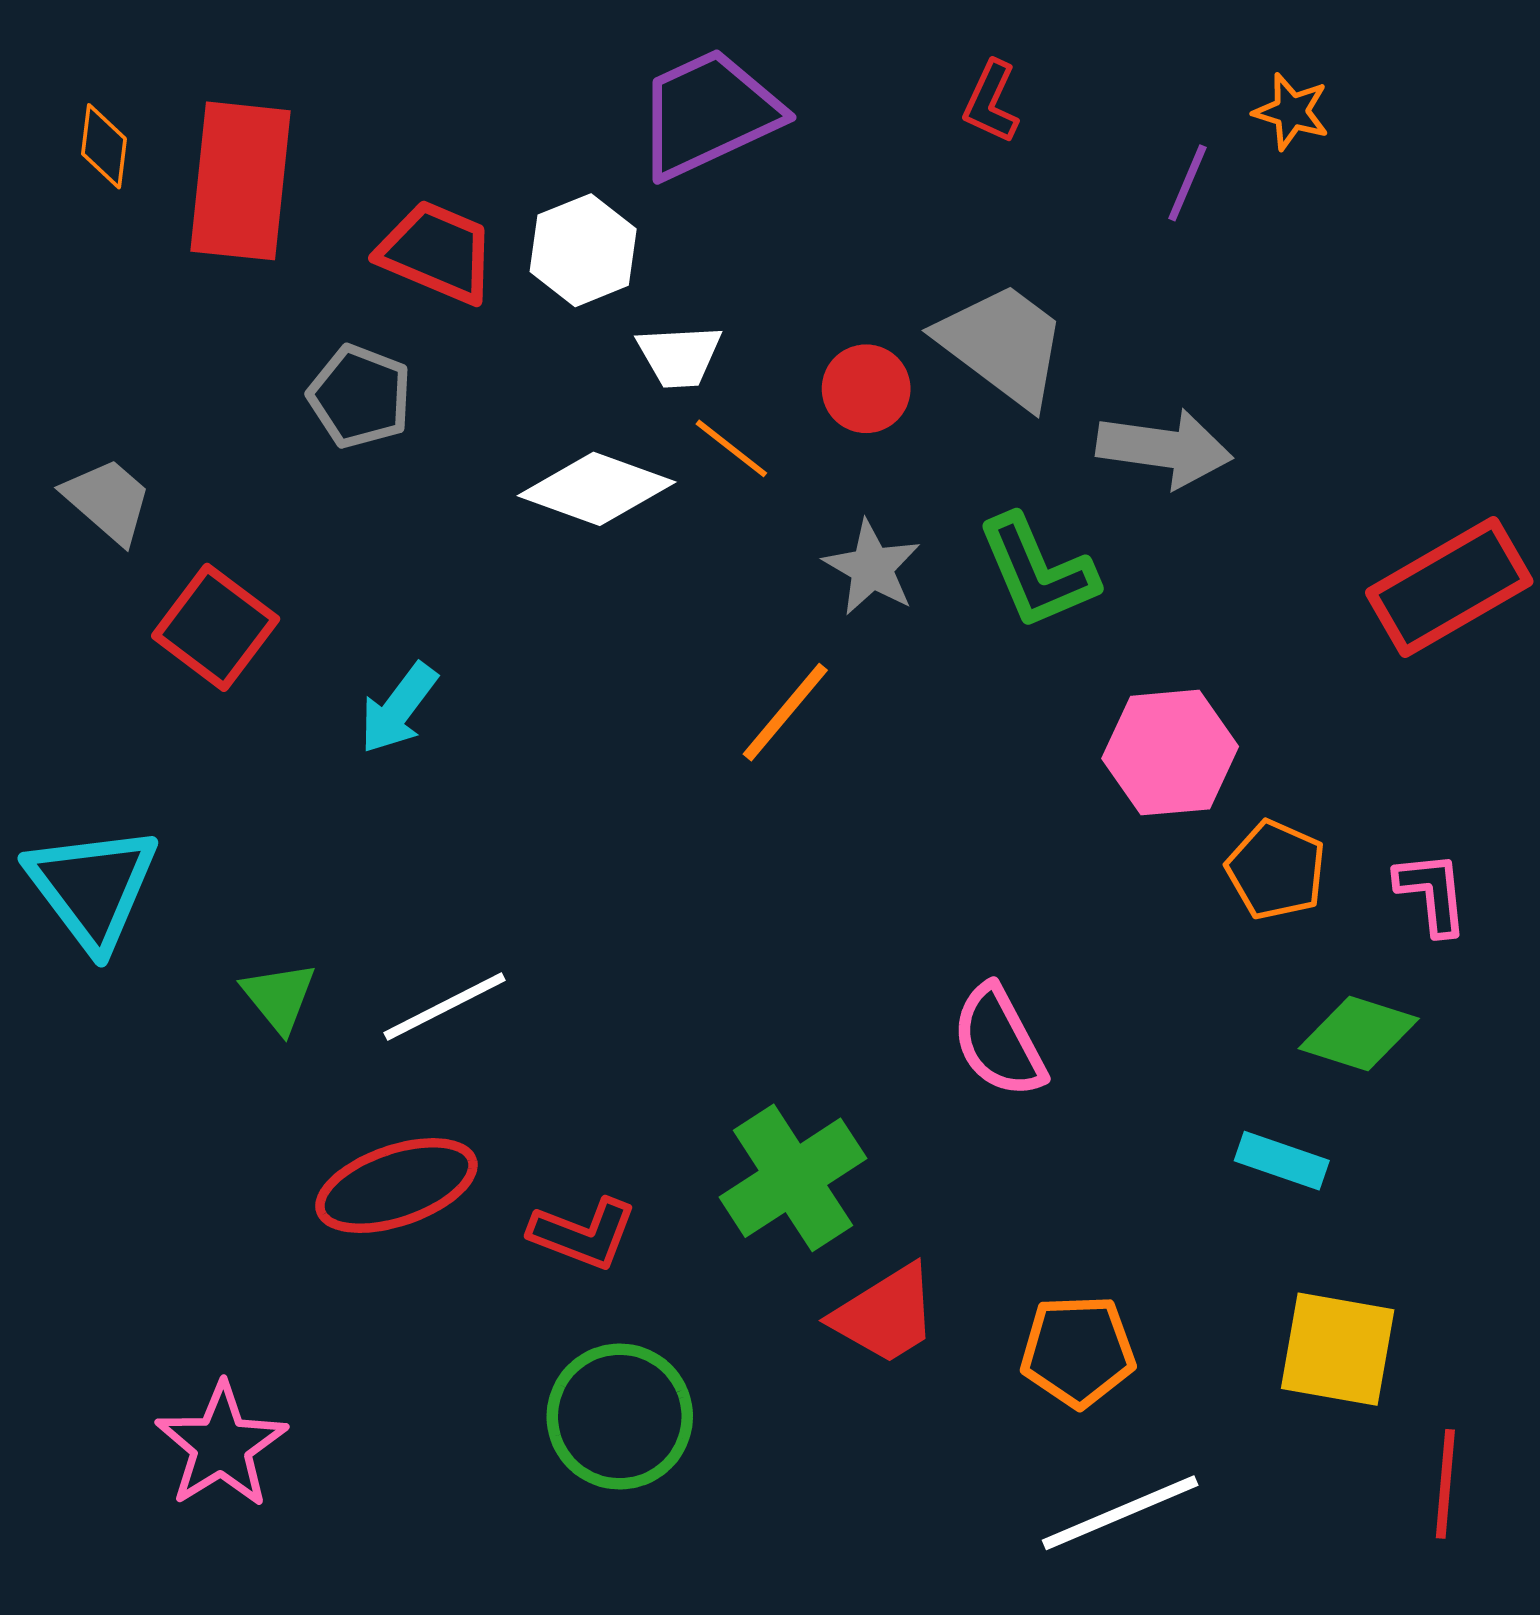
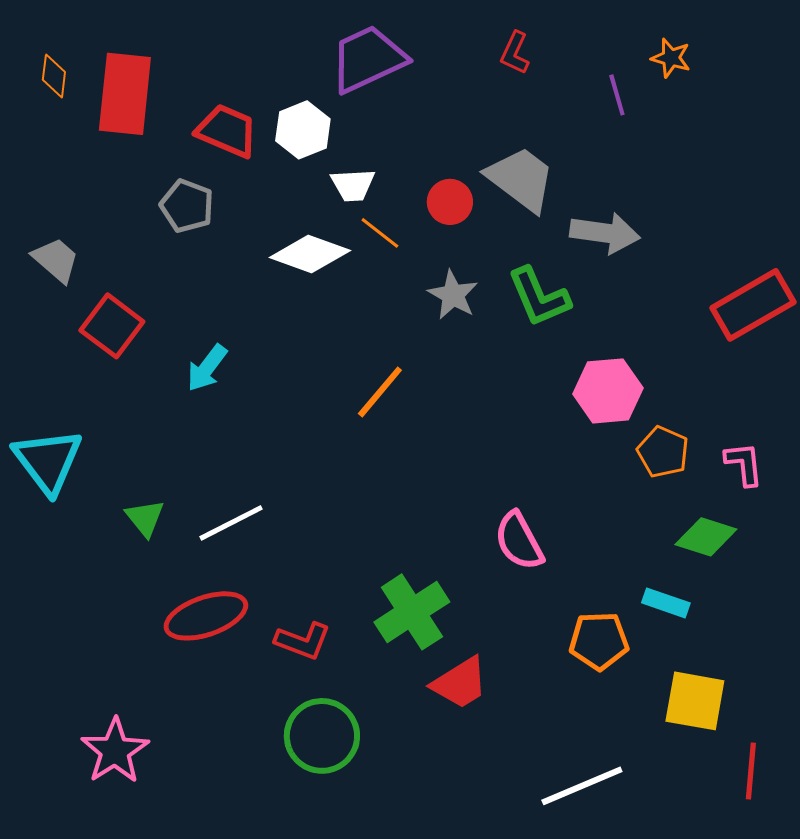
purple line: (1187, 183) -> (617, 95), turned -39
orange line: (785, 712) -> (380, 392), moved
orange pentagon: (1078, 1351) -> (599, 641), moved

